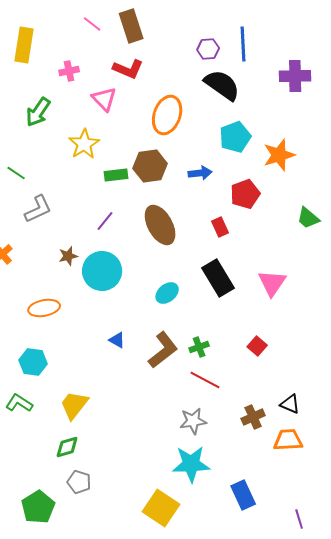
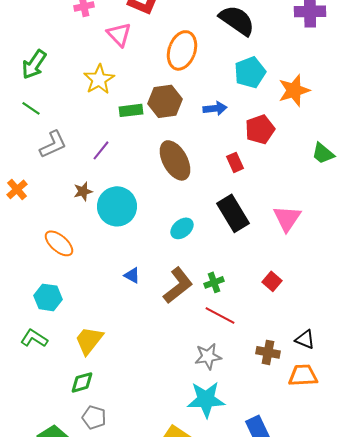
green arrow: (38, 112) -> (34, 64), moved
purple line: (105, 221) -> (101, 150), moved
orange ellipse: (44, 308) -> (59, 243), turned 52
brown cross: (253, 417) -> (268, 352), turned 35

